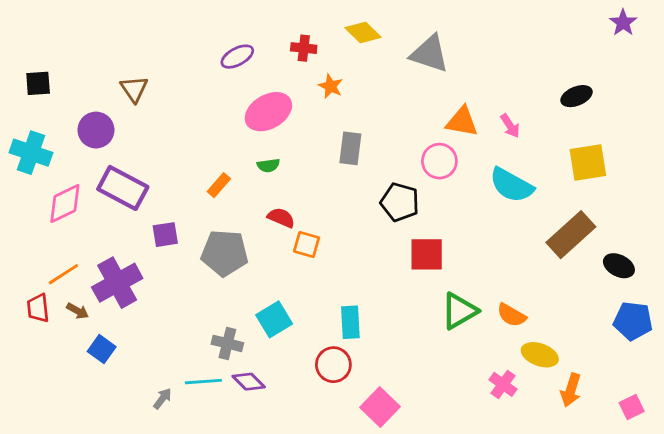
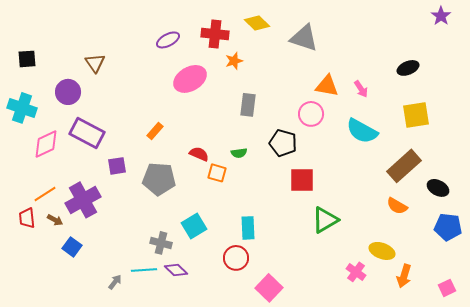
red cross: (304, 48) -> (215, 34), size x1.5
orange star: (331, 86) -> (234, 61), turned 30
green semicircle: (268, 165) -> (239, 153), moved
orange semicircle: (511, 315) -> (397, 206), moved

